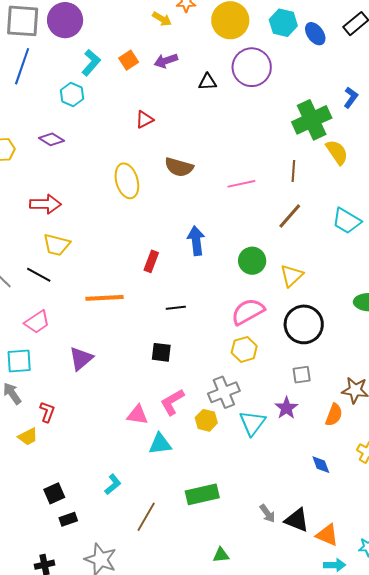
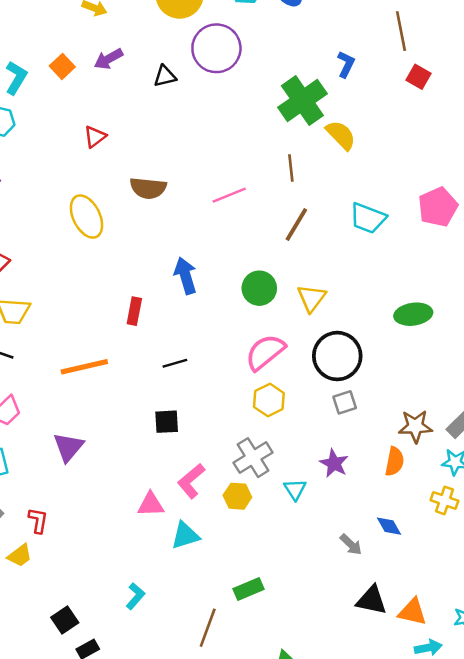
gray square: (302, 375) -> (345, 402), moved
cyan triangle: (252, 423) -> (295, 489), size x0.7
green rectangle: (202, 494) -> (249, 589), size x0.7
gray arrow: (267, 513) -> (351, 544), moved
brown line: (146, 517) -> (208, 628), moved

